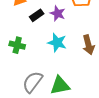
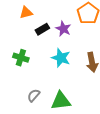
gray semicircle: (33, 82) -> (34, 95), size x0.6

